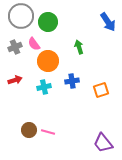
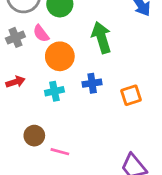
green arrow: (79, 47) -> (101, 37), size x1.6
brown circle: (29, 130) -> (34, 136), moved

